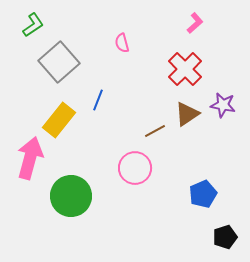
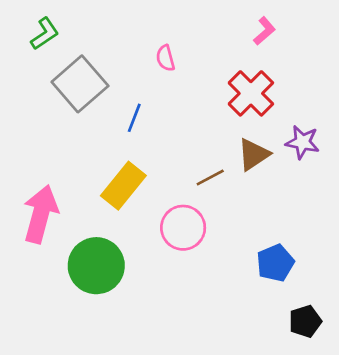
blue line: (98, 100) -> (134, 118), moved
yellow rectangle: (59, 120) -> (123, 186), moved

